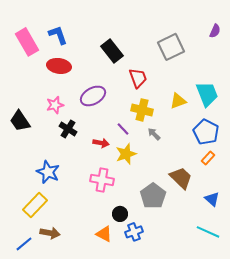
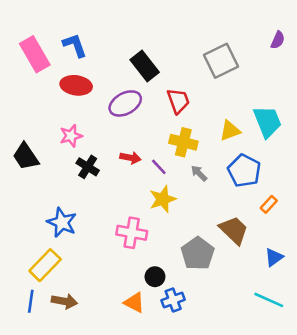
purple ellipse: (93, 96) -> (125, 103), moved
blue pentagon: (206, 132) -> (244, 171), moved
red arrow: (101, 143) -> (130, 158), moved
blue triangle: (212, 199) -> (274, 257), turned 42
blue line: (24, 244) -> (31, 301), moved, turned -42

